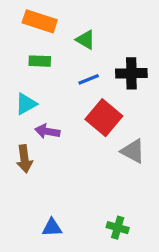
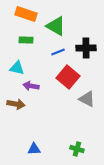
green triangle: (86, 40) -> (56, 26), size x1.5
cyan triangle: (26, 104) -> (17, 68), turned 42
brown arrow: (24, 159) -> (16, 104), turned -72

